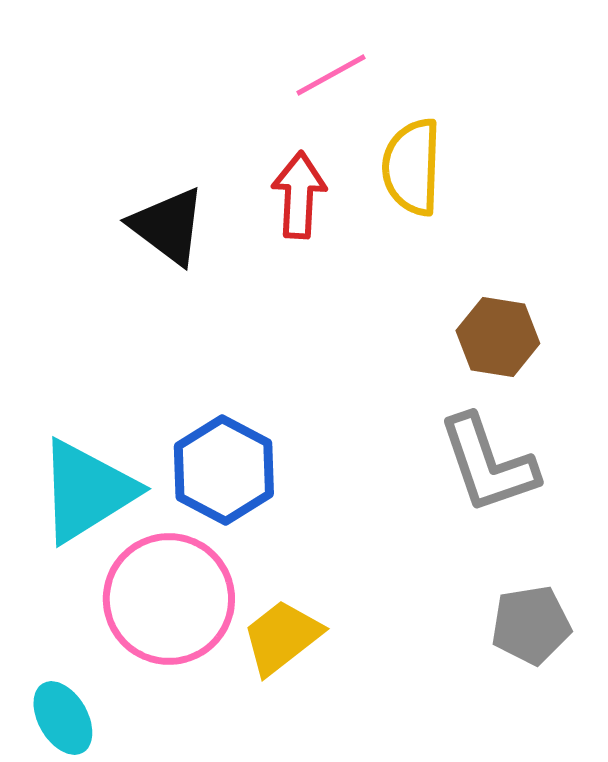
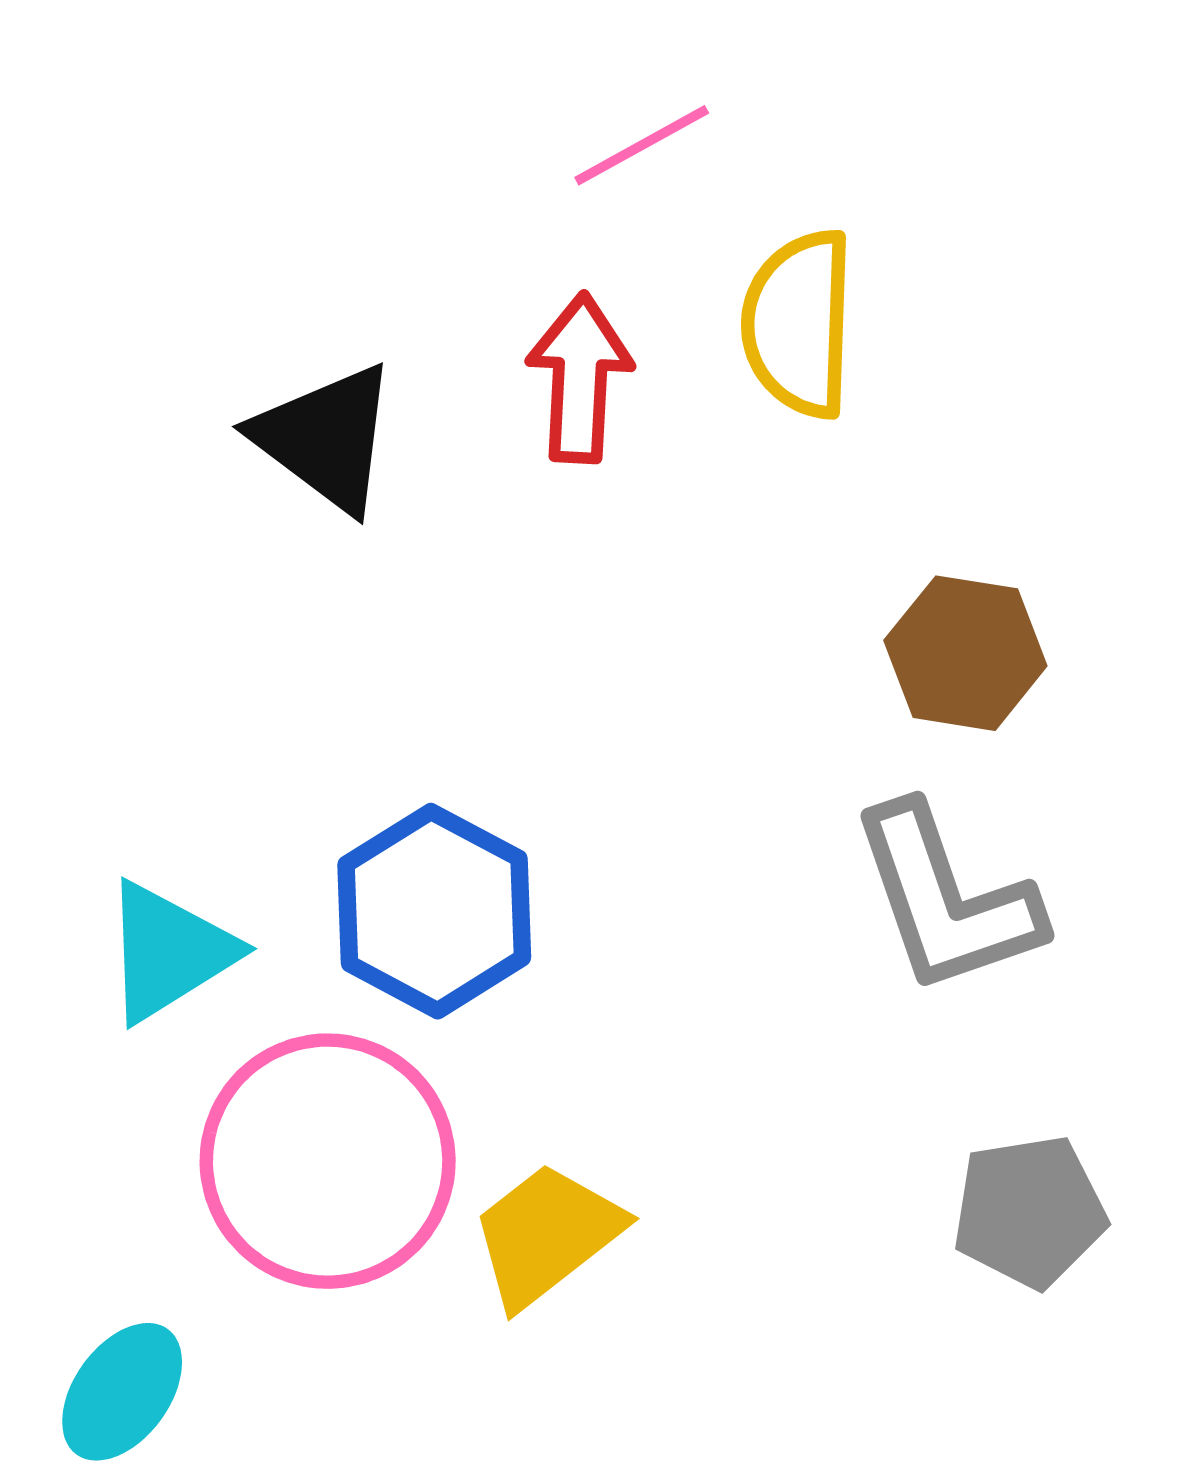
cyan triangle: (87, 491) -> (169, 952), size x0.7
cyan ellipse: (63, 718) -> (122, 1392), turned 66

